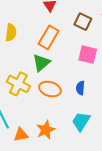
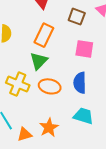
blue semicircle: (80, 88) -> (80, 83), size x1.5
cyan trapezoid: (81, 121) -> (83, 116), turned 80

